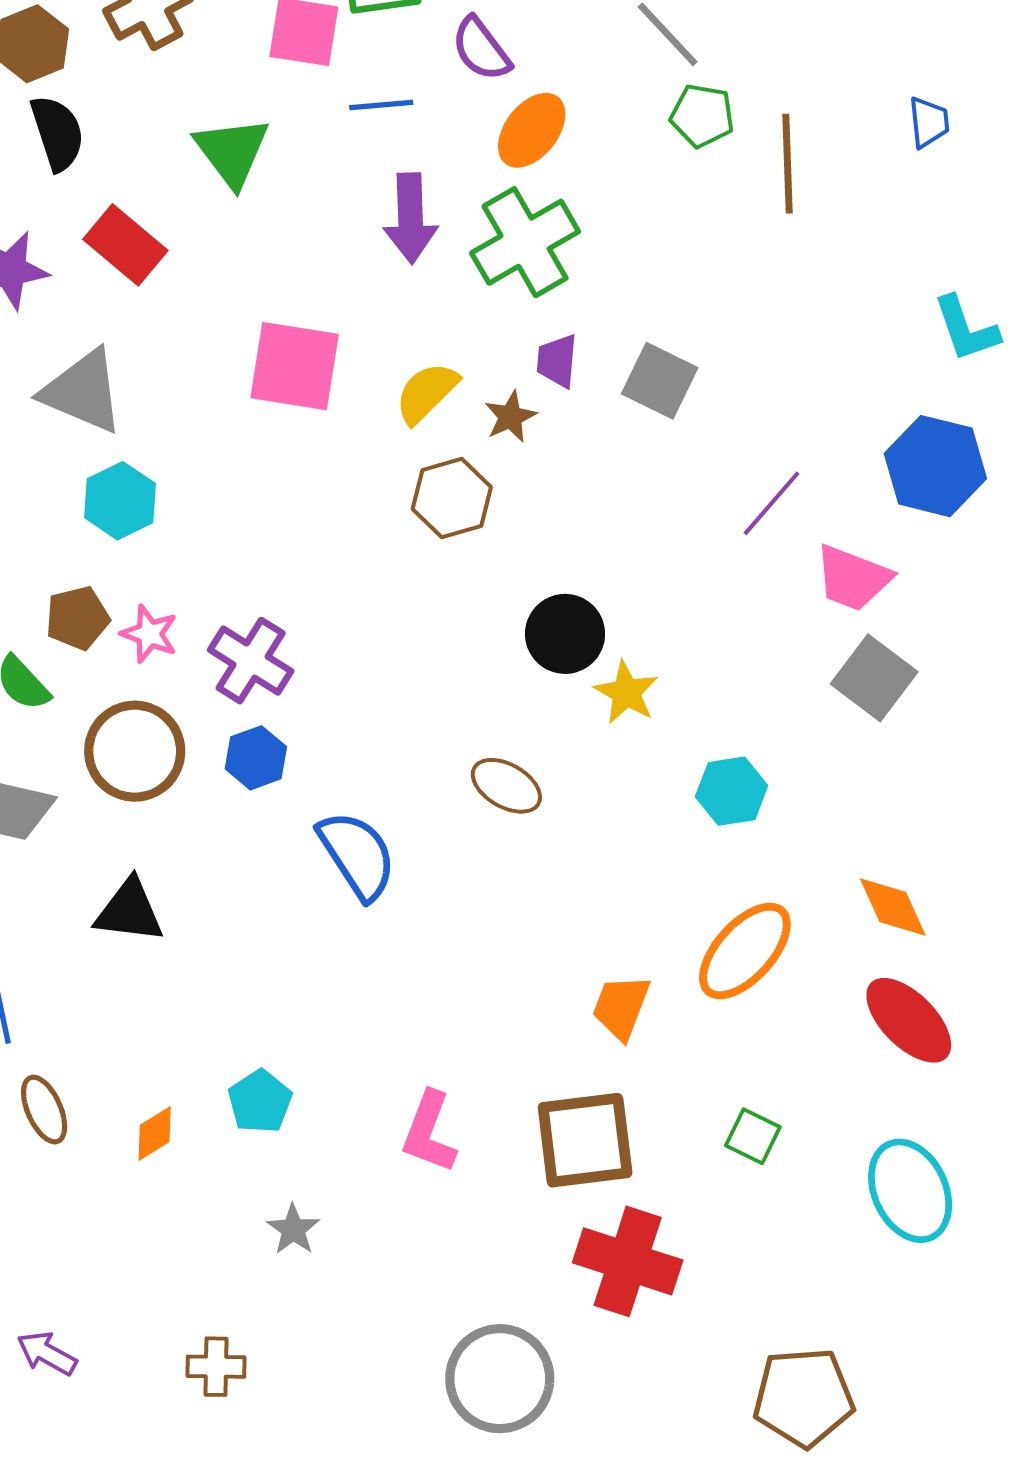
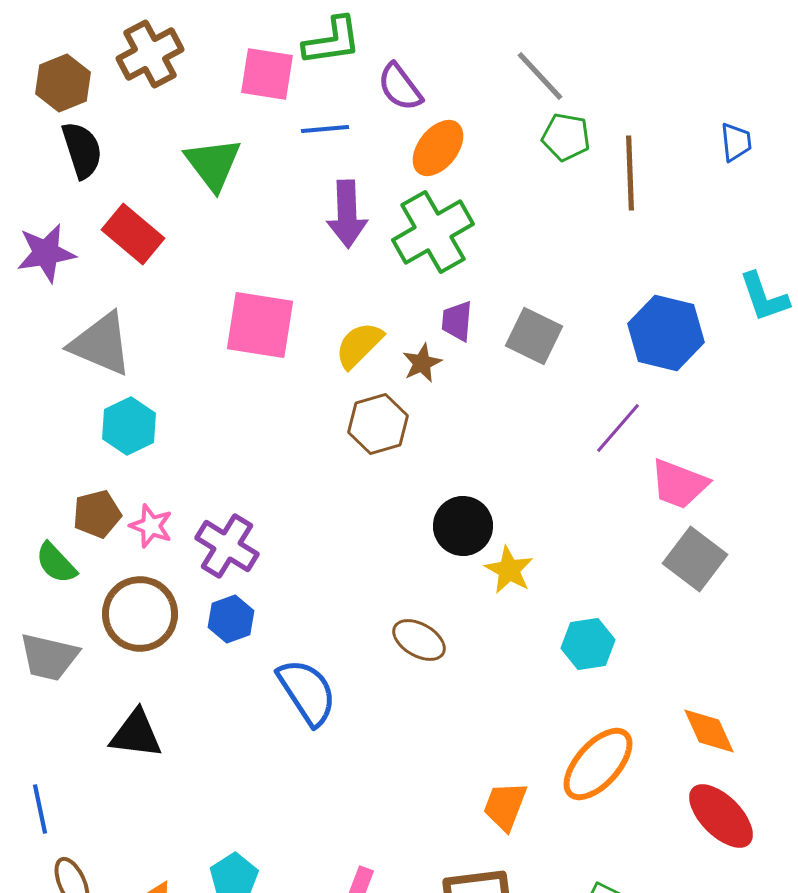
blue hexagon: (935, 466) -> (666, 333), moved

